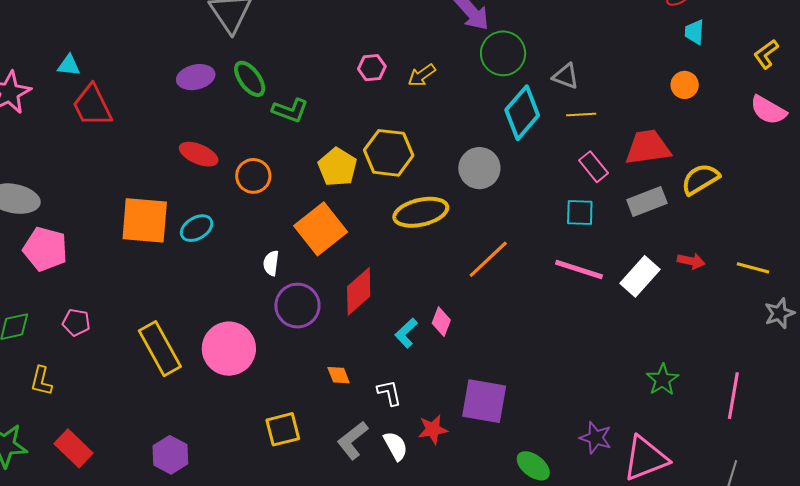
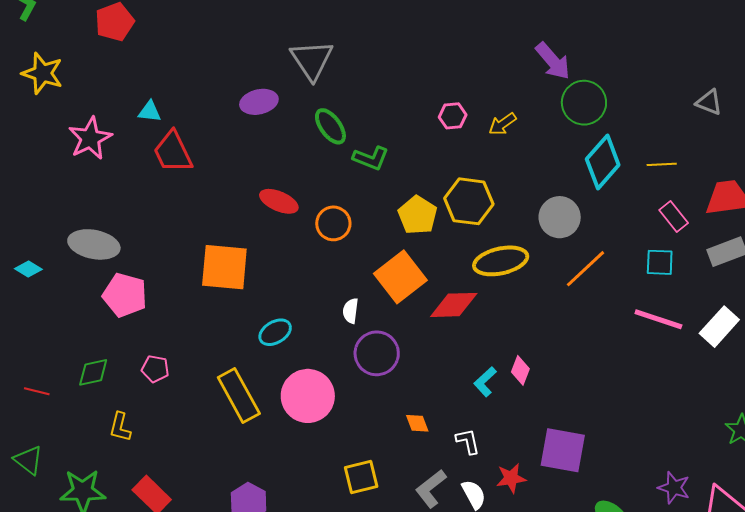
gray triangle: (566, 76) -> (709, 102), moved
purple ellipse: (196, 77) -> (259, 102), moved
cyan ellipse: (197, 228) -> (275, 332), moved
orange line: (488, 259) -> (586, 269), moved
red diamond: (359, 291) -> (454, 305), moved, turned 39

